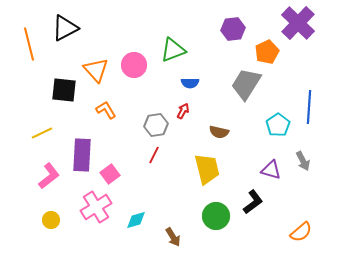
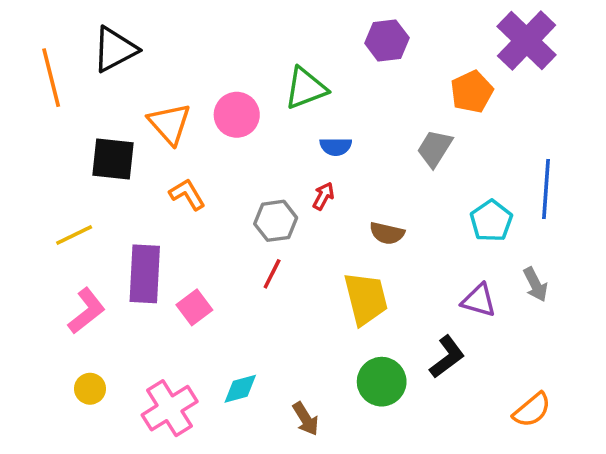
purple hexagon: (233, 29) -> (387, 41), moved
gray trapezoid: (246, 84) -> (435, 148), size x0.7
pink cross: (96, 207) -> (170, 408), moved

